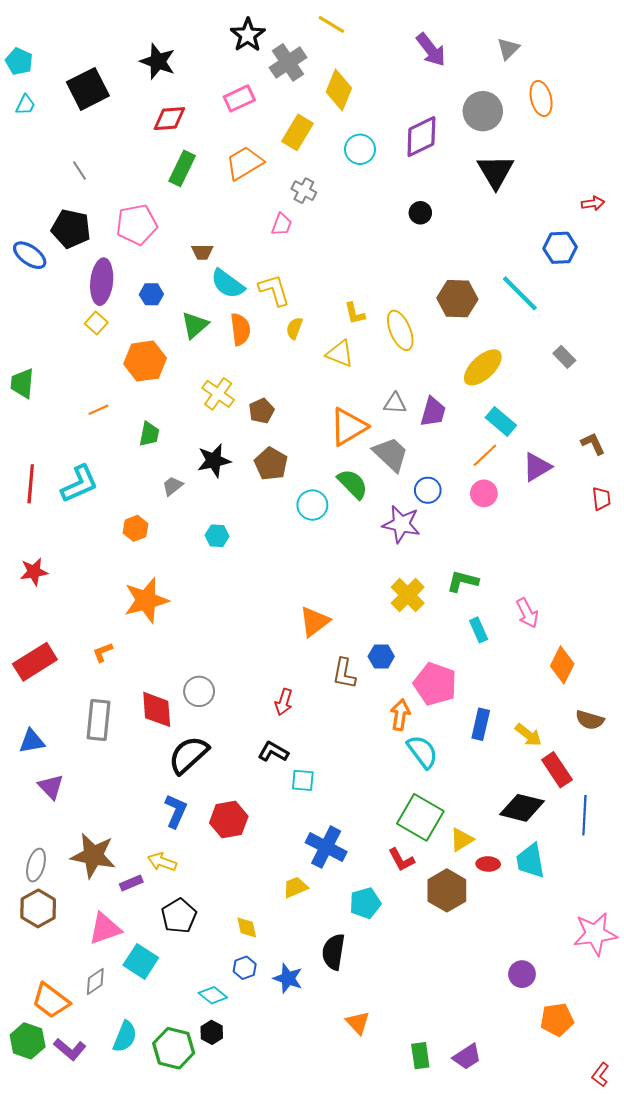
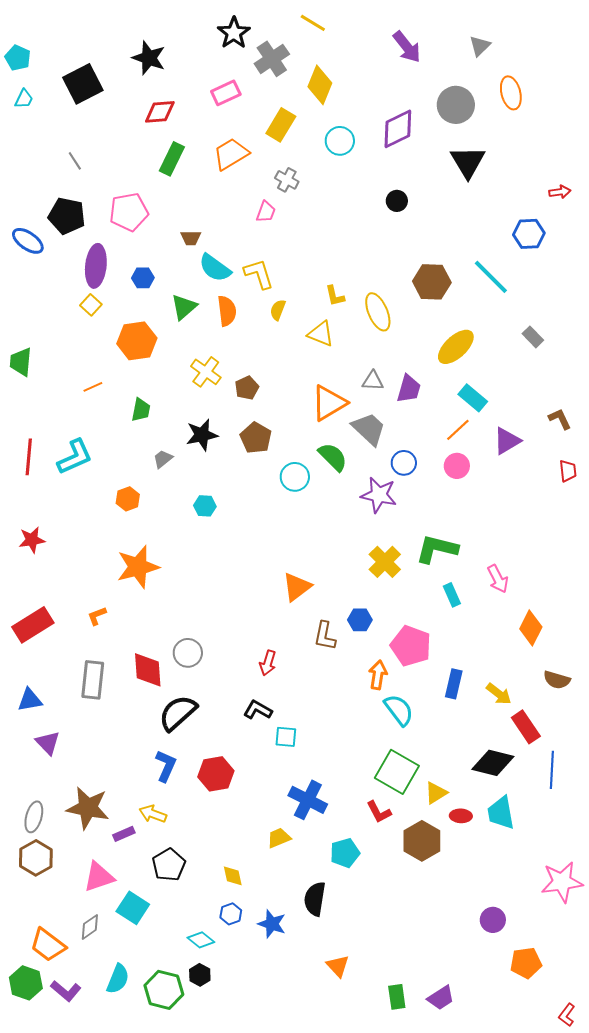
green L-shape: (463, 581) -> (437, 549), size x1.4

